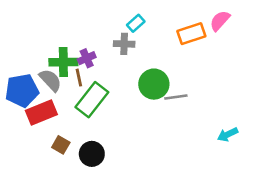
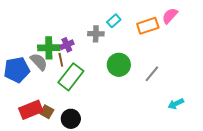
cyan rectangle: (136, 23) -> (114, 21), moved
gray line: (176, 97) -> (152, 74), moved, turned -42
red rectangle: (41, 113) -> (31, 110), moved

